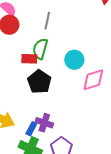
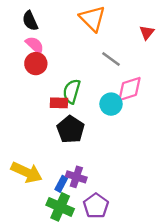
gray line: (47, 21) -> (111, 59), moved, turned -66
pink diamond: (93, 80) -> (129, 89), moved

